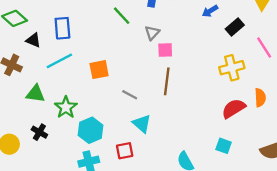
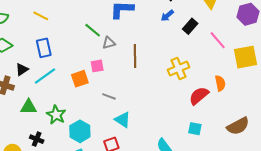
gray triangle: (152, 33) -> (109, 43), moved, turned 40
black triangle: (33, 40) -> (22, 69), moved, turned -48
pink square: (165, 50) -> (97, 66), moved
yellow cross: (232, 68) -> (178, 68), moved
brown line: (167, 81) -> (135, 56), moved

